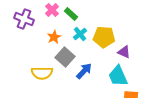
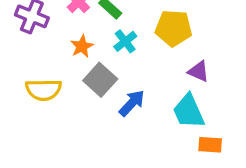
yellow pentagon: (104, 37) -> (174, 28), moved
yellow semicircle: (42, 73) -> (44, 90), moved

